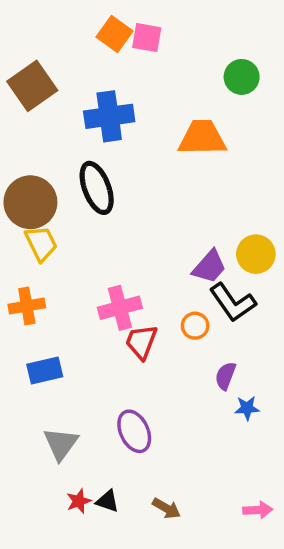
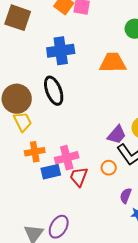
brown square: (32, 86) -> (18, 18), moved, turned -36
orange cross: (27, 306) -> (35, 152), moved
blue rectangle: (45, 370) -> (51, 172), moved
purple ellipse: (134, 431) -> (59, 227), moved, turned 55

